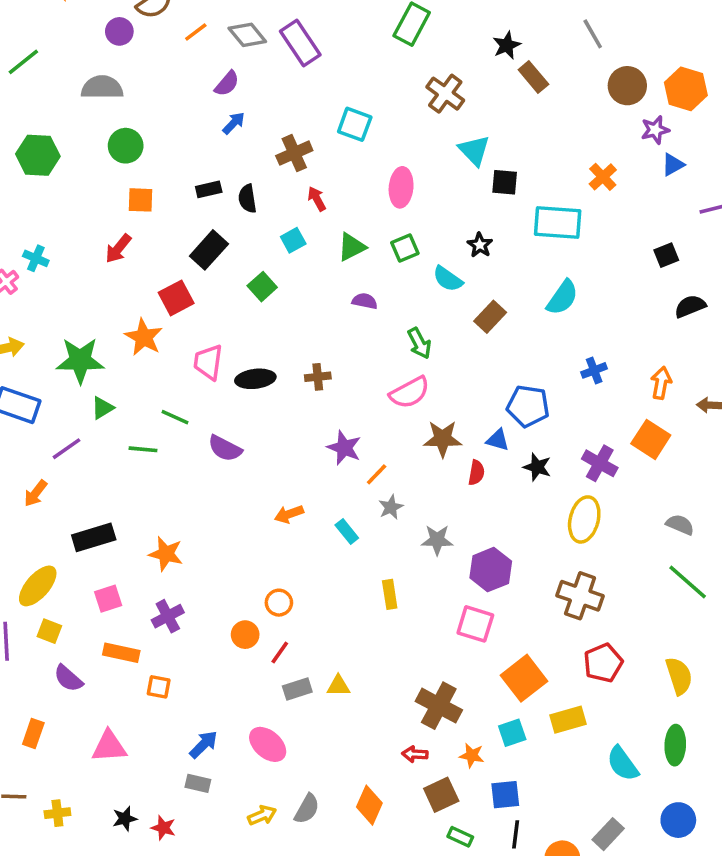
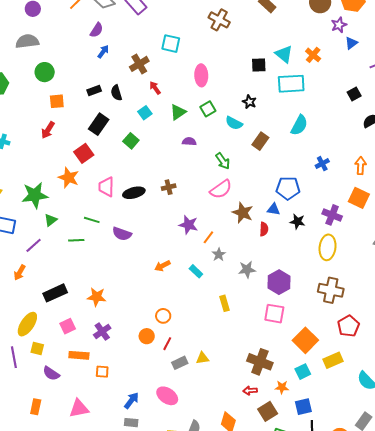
cyan triangle: (474, 150) -> (284, 54), moved
brown star: (443, 439) -> (243, 213), turned 30

